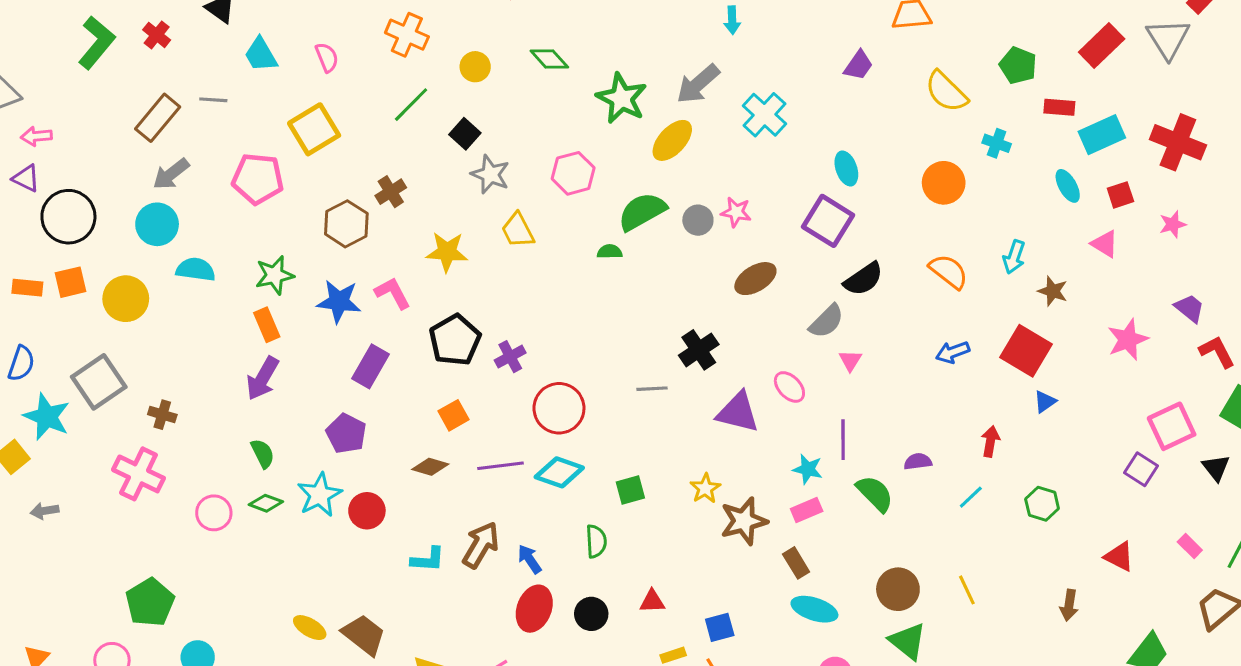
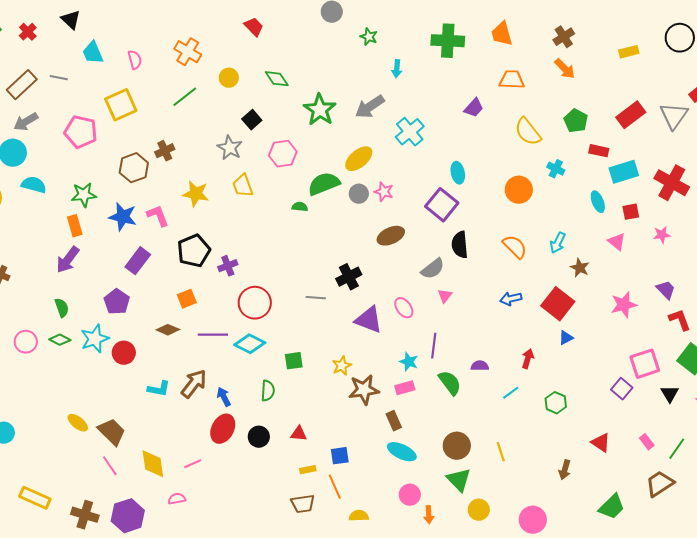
black square: (465, 134) -> (252, 120), moved
yellow ellipse: (672, 140) -> (359, 159), moved
black semicircle: (863, 279) -> (460, 245), turned 112

